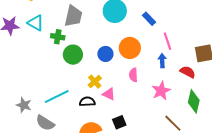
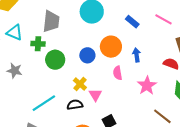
blue rectangle: (149, 19) -> (132, 22), moved
pink line: (167, 41) -> (163, 19), moved, turned -36
blue arrow: (162, 61) -> (137, 55), moved
pink triangle: (109, 94) -> (95, 95), turned 40
gray star: (24, 105) -> (15, 71), moved

